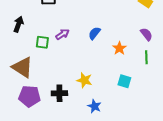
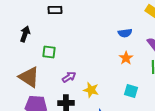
blue semicircle: (94, 33) -> (125, 33), moved, turned -136
purple arrow: (62, 34) -> (69, 77), moved

